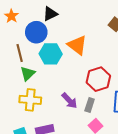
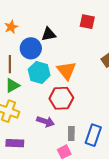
red hexagon: (98, 79) -> (61, 98), moved
purple arrow: (69, 101) -> (45, 122), turned -42
gray rectangle: (90, 105) -> (71, 134), moved, turned -32

